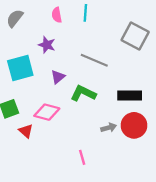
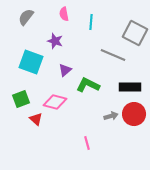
cyan line: (85, 13) -> (91, 22), moved
gray line: (94, 60) -> (113, 55), moved
cyan square: (20, 68) -> (31, 62), turned 35

